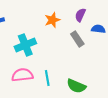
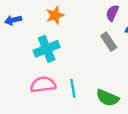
orange star: (52, 20) -> (55, 15), moved

